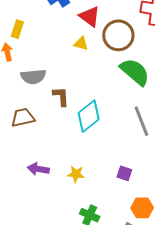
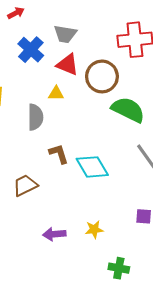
yellow triangle: (81, 44) -> (56, 94), moved
gray semicircle: (33, 77) -> (35, 117), moved, turned -70
cyan diamond: (89, 116) -> (92, 167), turned -68

